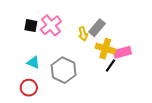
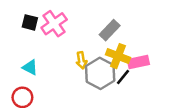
yellow arrow: (83, 34) -> (81, 60), moved
gray hexagon: (64, 70) -> (100, 73), moved

